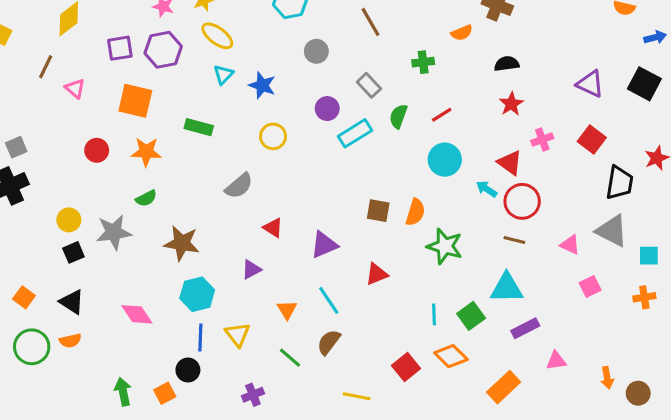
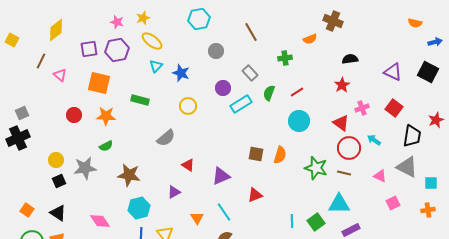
black semicircle: (507, 64) -> (350, 59), moved
cyan arrow: (487, 189) -> (374, 140), moved
green star: (445, 246) -> (316, 168), moved

